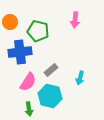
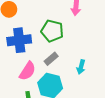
green pentagon: (38, 31) -> (52, 31), moved

